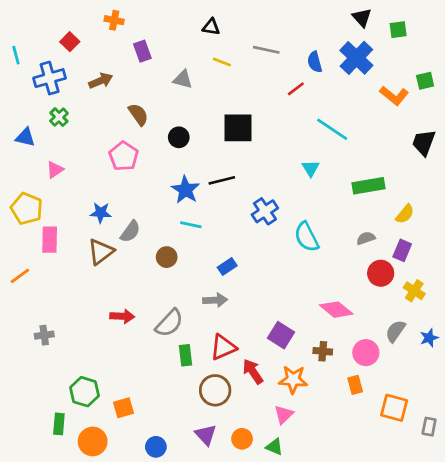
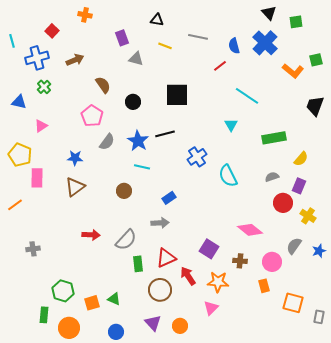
purple rectangle: (142, 51) -> (122, 38), moved
gray semicircle: (130, 231) -> (107, 142), moved
green triangle: (274, 447) -> (114, 299), moved

